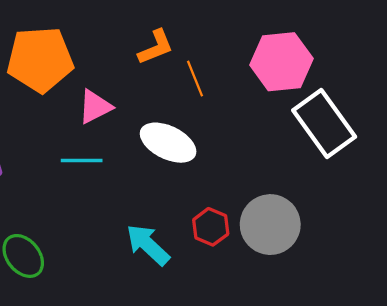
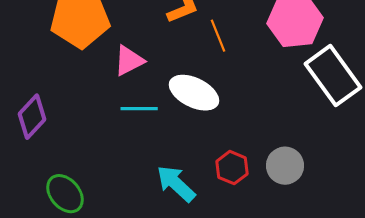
cyan line: (82, 161) -> (139, 109), moved
gray circle: (270, 225) -> (285, 166), size x0.7

